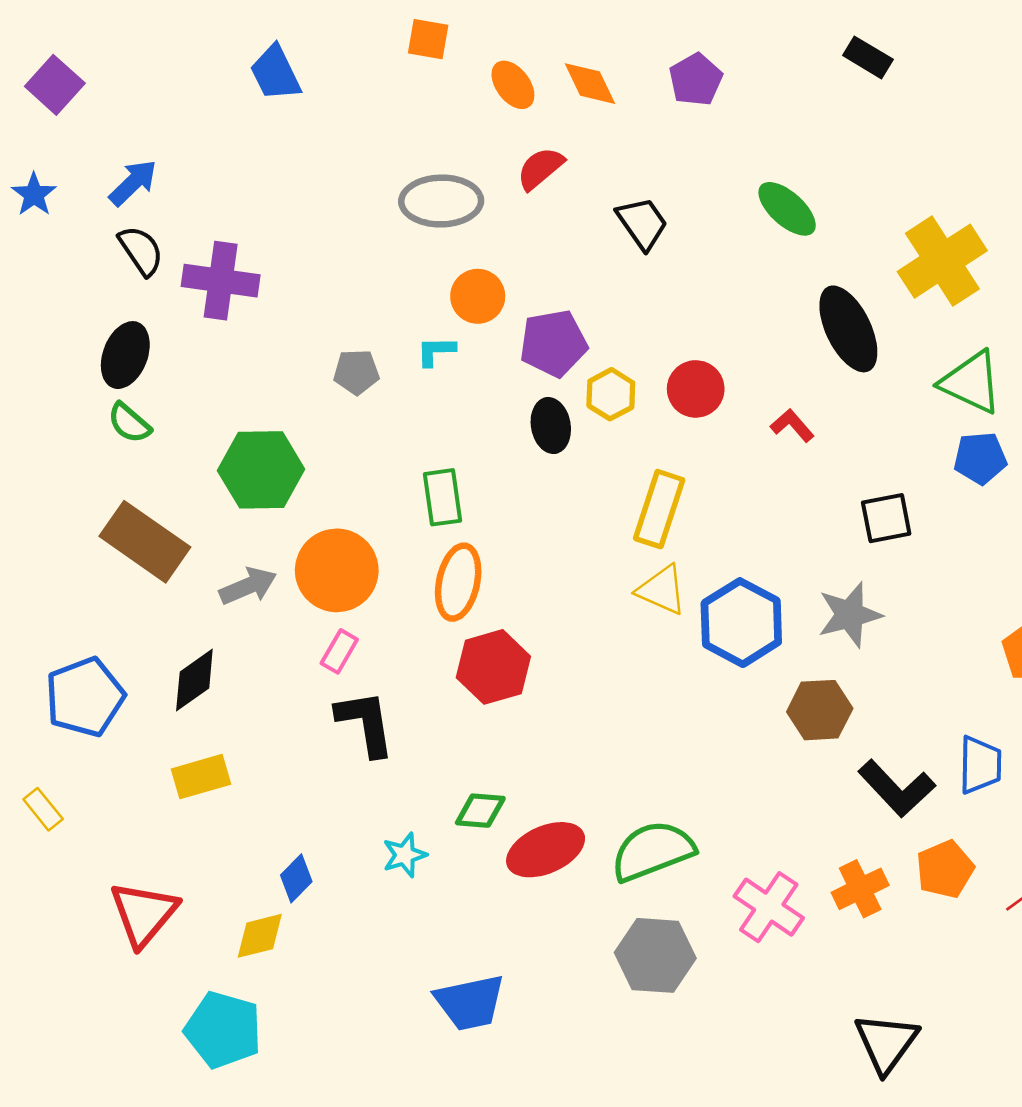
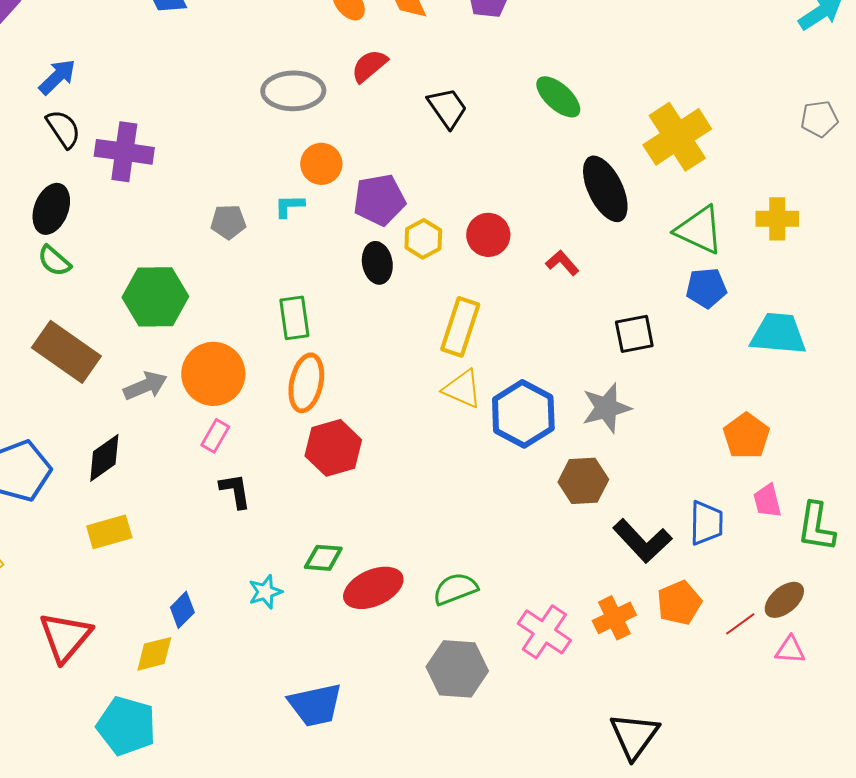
black L-shape: (365, 723) -> (235, 491), size x0.7
green semicircle: (653, 851) -> (455, 589), size x0.7

